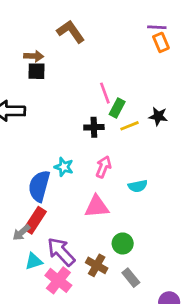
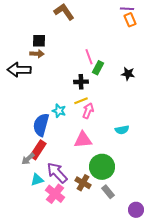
brown arrow: (34, 56) -> (37, 54), moved
yellow line: (129, 126) -> (81, 101), moved
cyan semicircle: (138, 186) -> (122, 130), moved
green circle: (123, 243) -> (102, 167), size x1.6

